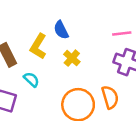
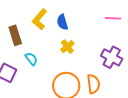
pink line: (122, 33) -> (113, 18), moved
yellow L-shape: (38, 46) -> (40, 19), moved

